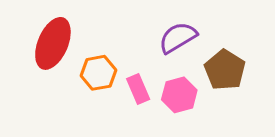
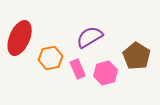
purple semicircle: (178, 38) -> (90, 37), moved

